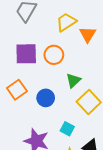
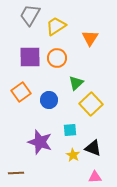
yellow trapezoid: (66, 22) -> (56, 26), moved
cyan square: (67, 129) -> (70, 130), turned -32

